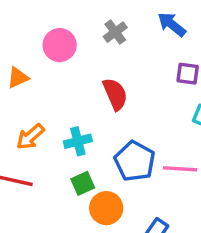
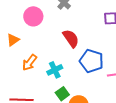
orange arrow: (30, 137) -> (30, 63), moved
blue pentagon: (135, 161) -> (91, 61), moved

